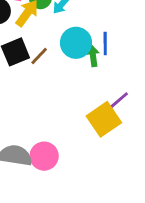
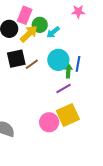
purple line: (118, 101) -> (64, 89), moved
pink circle: (44, 156) -> (49, 122), moved

